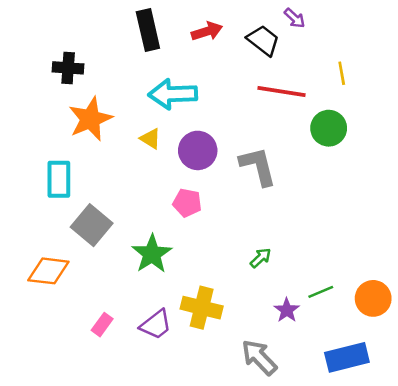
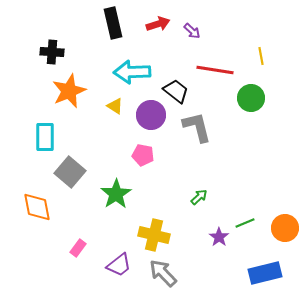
purple arrow: (295, 18) -> (192, 31), moved
black trapezoid: (263, 40) -> (176, 91), moved
orange diamond: (48, 271) -> (37, 207), turned 72
purple trapezoid: (156, 325) -> (119, 265), moved
gray arrow: (259, 357) -> (163, 273), moved

